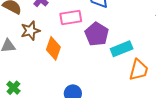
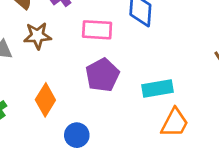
purple pentagon: (97, 34) -> (102, 75), moved
orange diamond: (53, 48) -> (45, 100), moved

